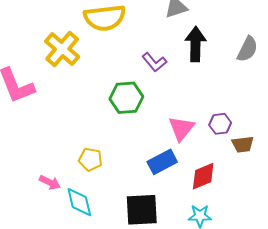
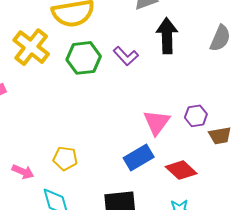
green hexagon: (126, 98) -> (84, 58), moved
red diamond: (203, 176) -> (181, 170), turned 68
pink arrow: (50, 182) -> (23, 172), moved

